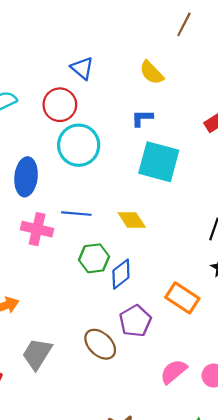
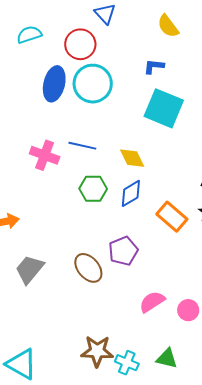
blue ellipse: (26, 177) -> (54, 84), moved
blue diamond: (121, 274) -> (131, 193), moved
orange rectangle: (182, 298) -> (172, 217), moved

